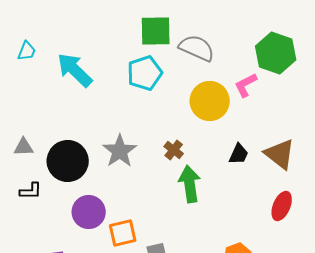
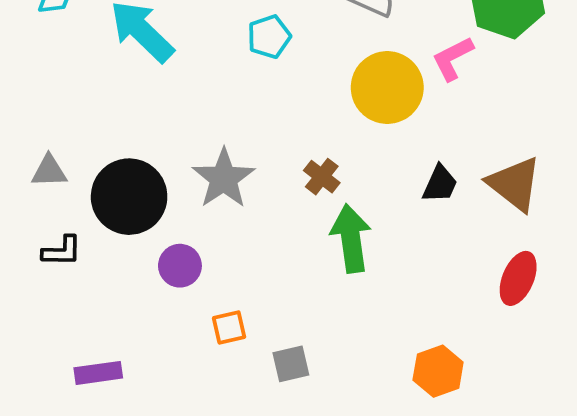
cyan pentagon: (145, 73) -> (269, 37), size x0.7
purple circle: (89, 212) -> (180, 266), moved, size x0.7
orange square: (123, 233) -> (229, 327), size x0.7

